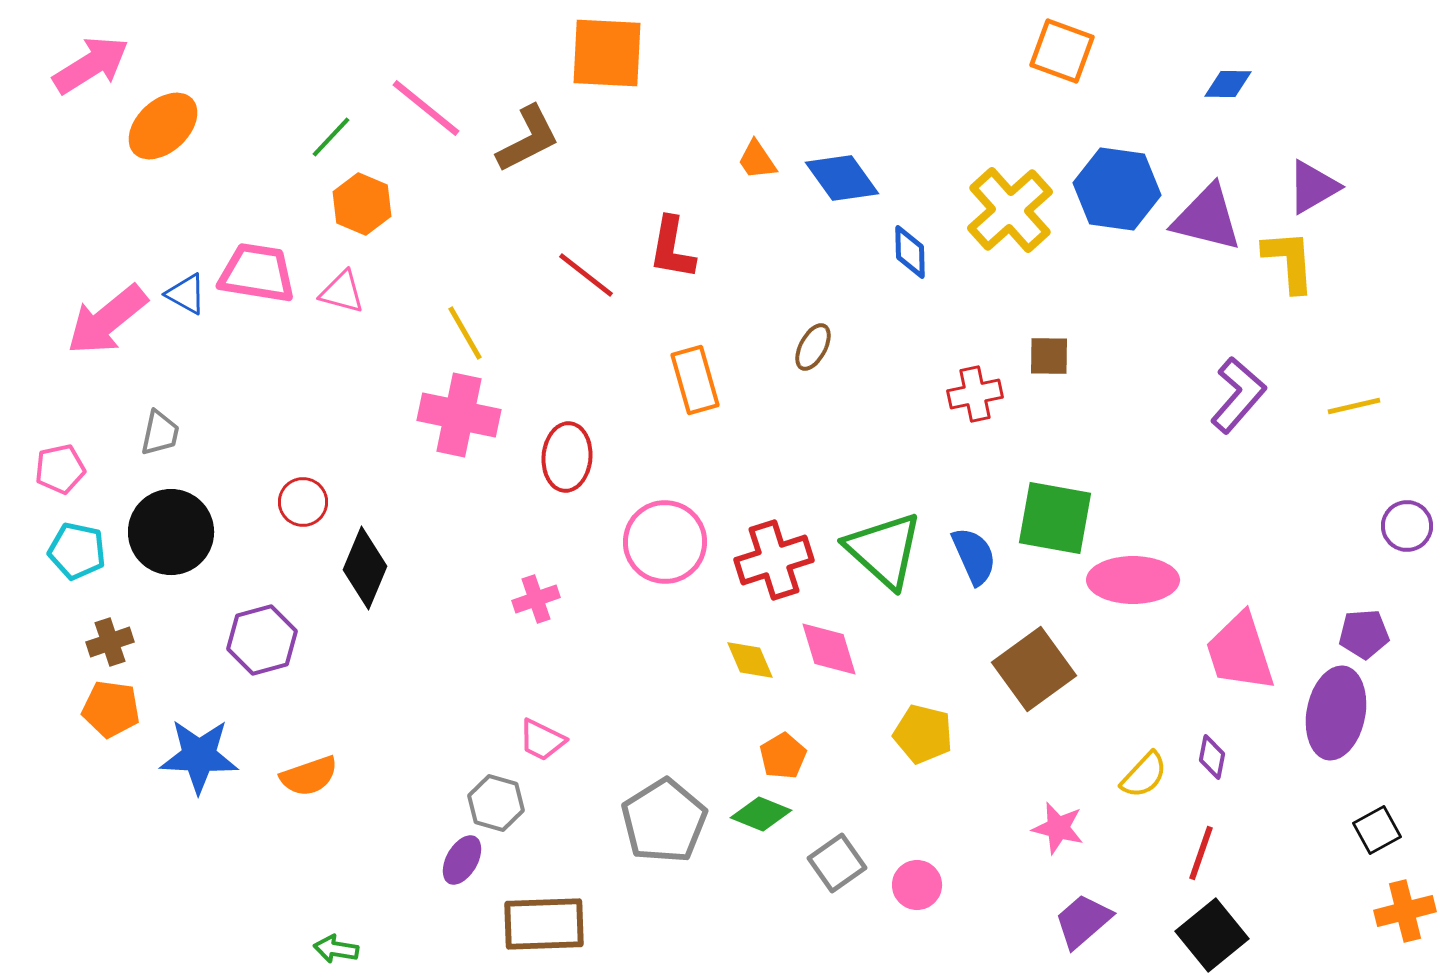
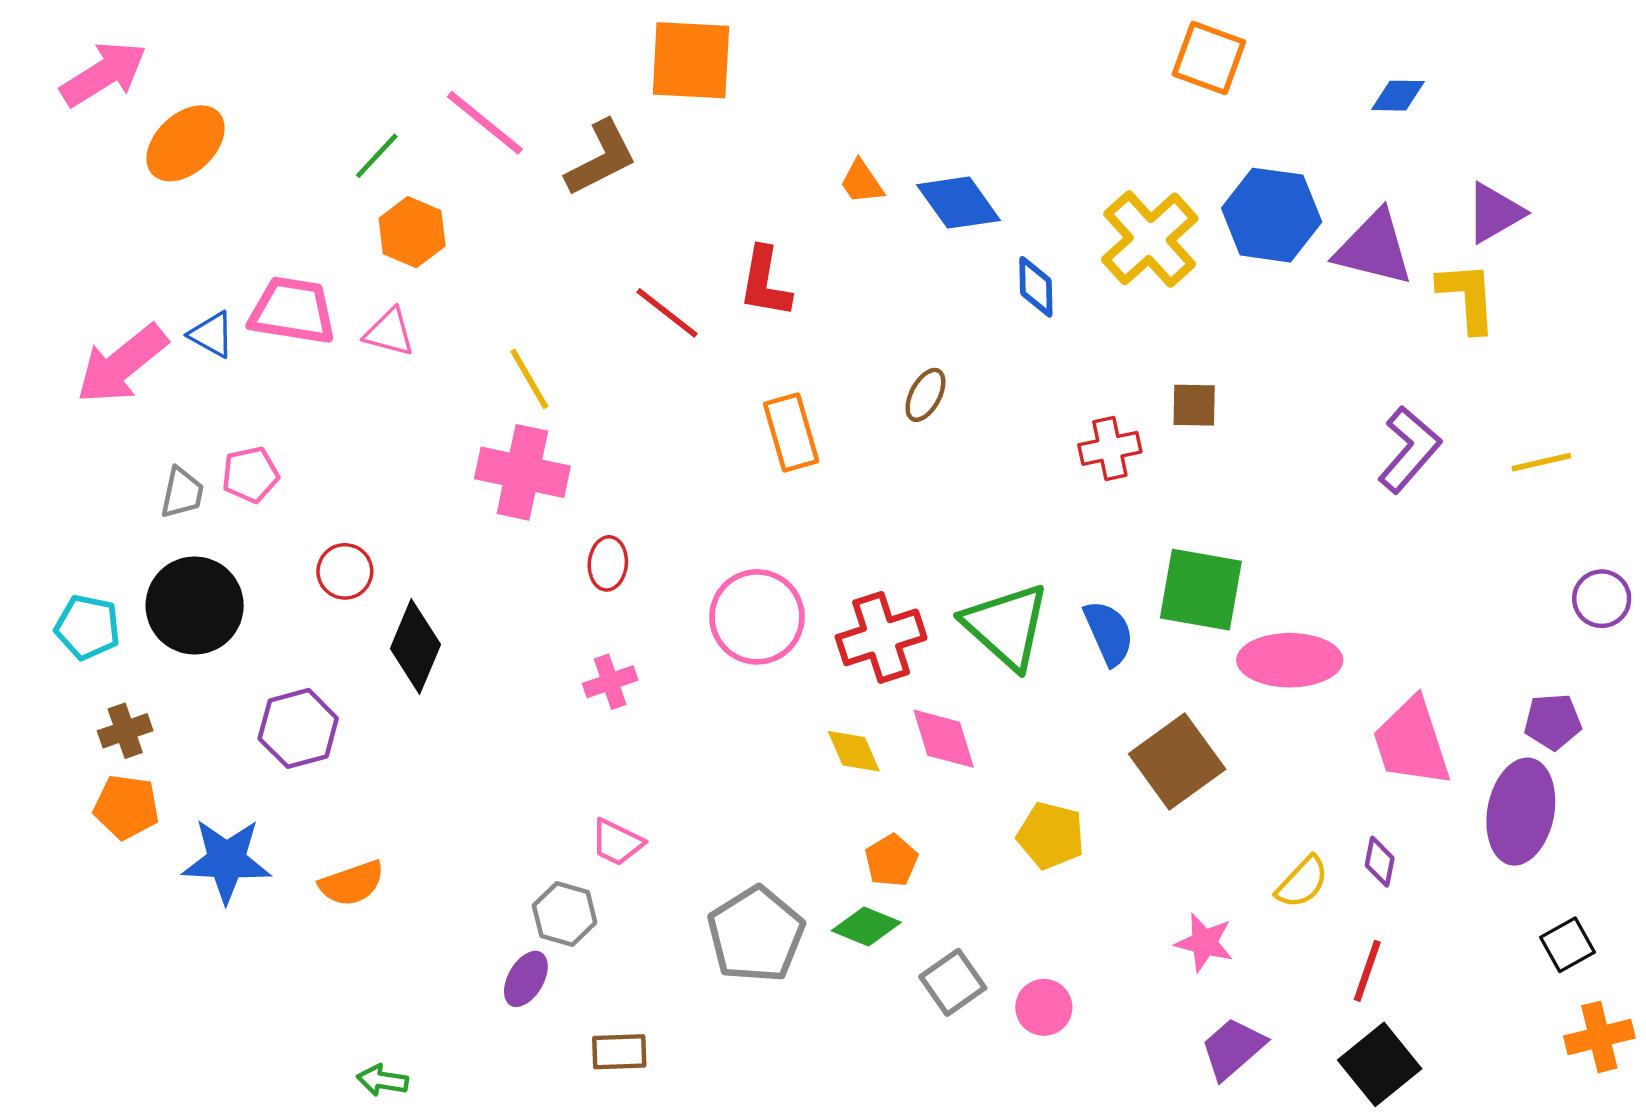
red ellipse: (567, 457) -> (608, 563), moved, size x0.7
pink pentagon: (60, 469) -> (250, 475), moved
brown rectangle: (544, 924) -> (619, 1052), size x0.6

